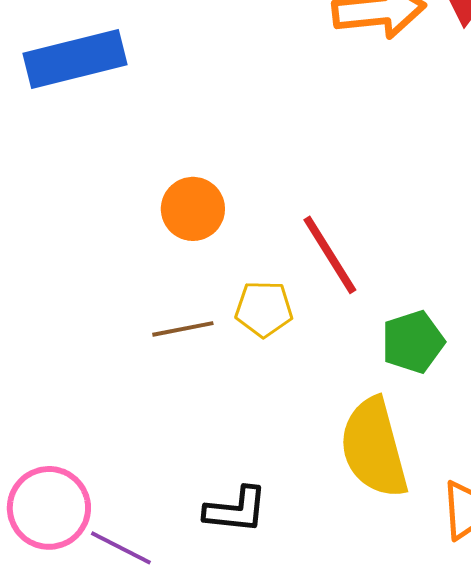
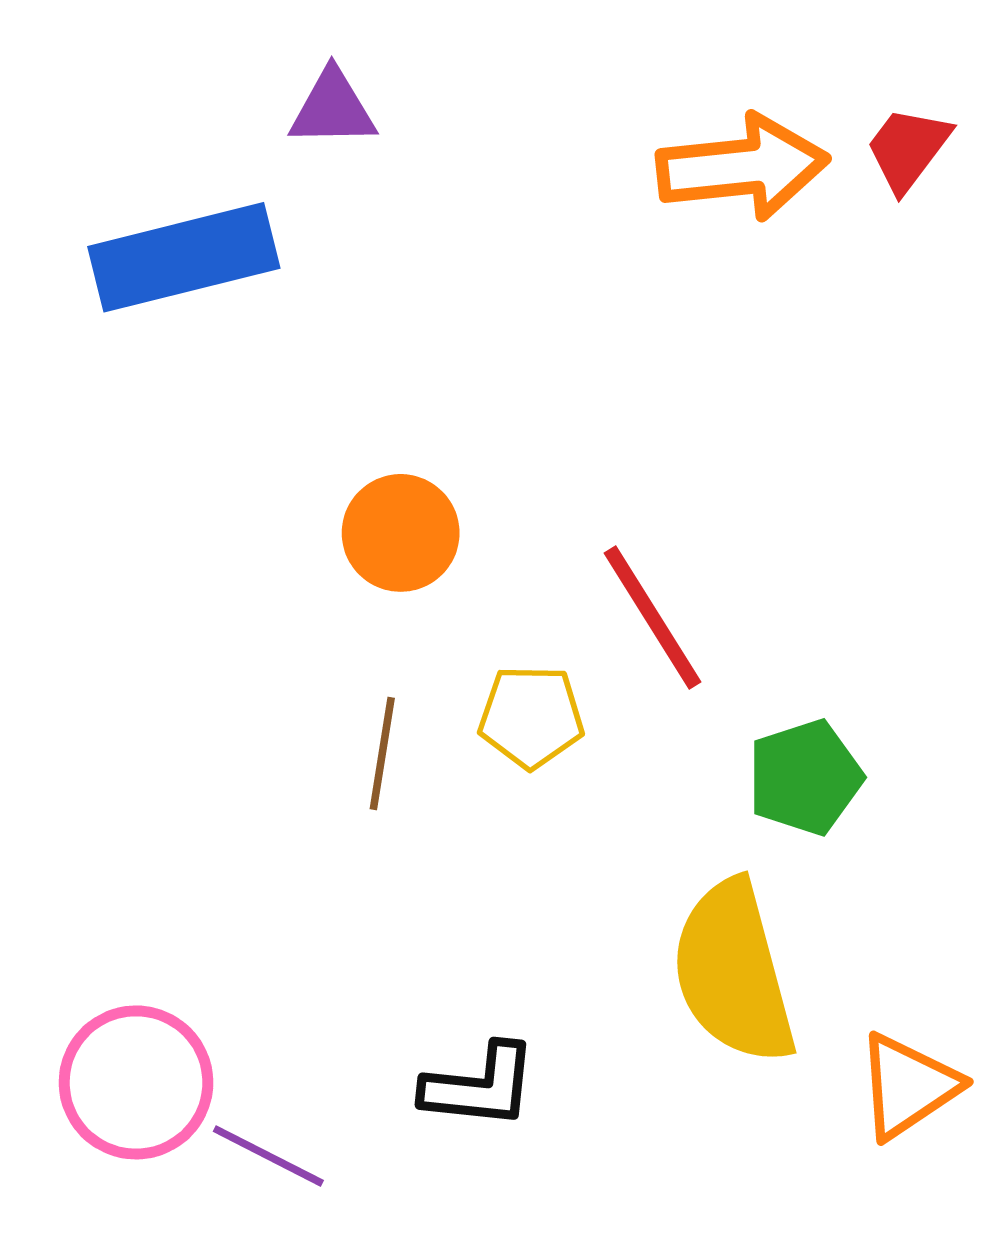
brown line: (183, 329) -> (382, 753), turned -70

